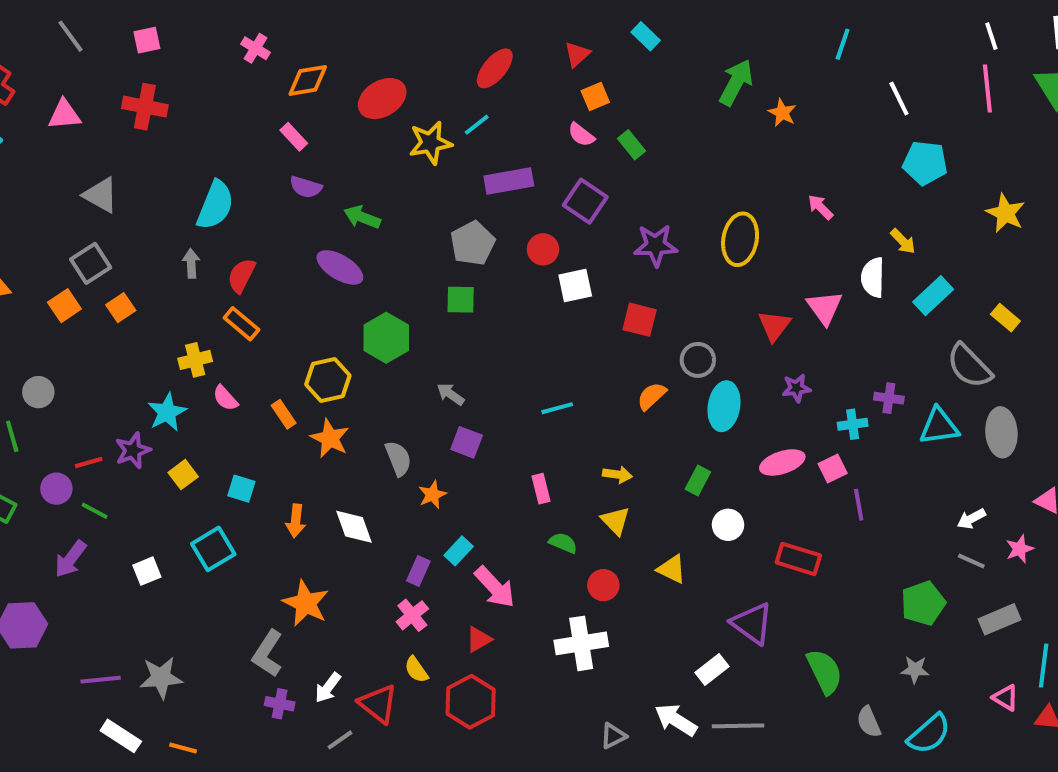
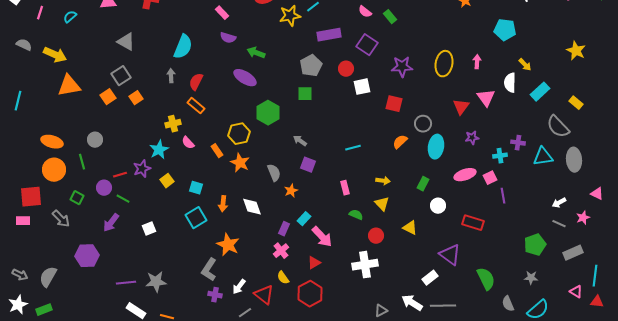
cyan pentagon: (925, 163) -> (505, 30), moved
pink arrow: (820, 207) -> (477, 62), moved, turned 48
cyan square: (213, 549) -> (196, 218), moved

